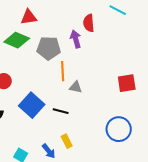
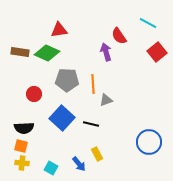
red semicircle: (89, 23) -> (119, 36), turned -30
gray pentagon: (49, 48) -> (67, 80), moved
red square: (127, 83) -> (157, 52), moved, turned -30
gray triangle: (76, 87) -> (106, 100), turned -32

